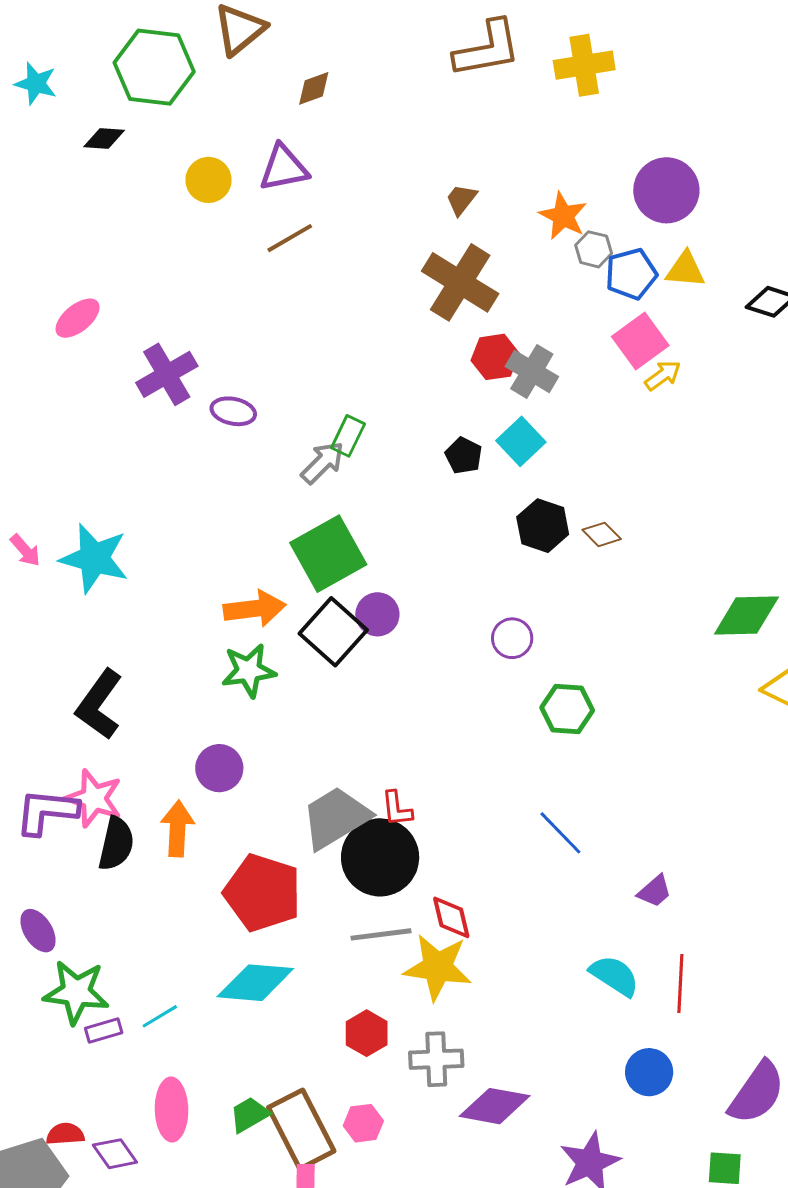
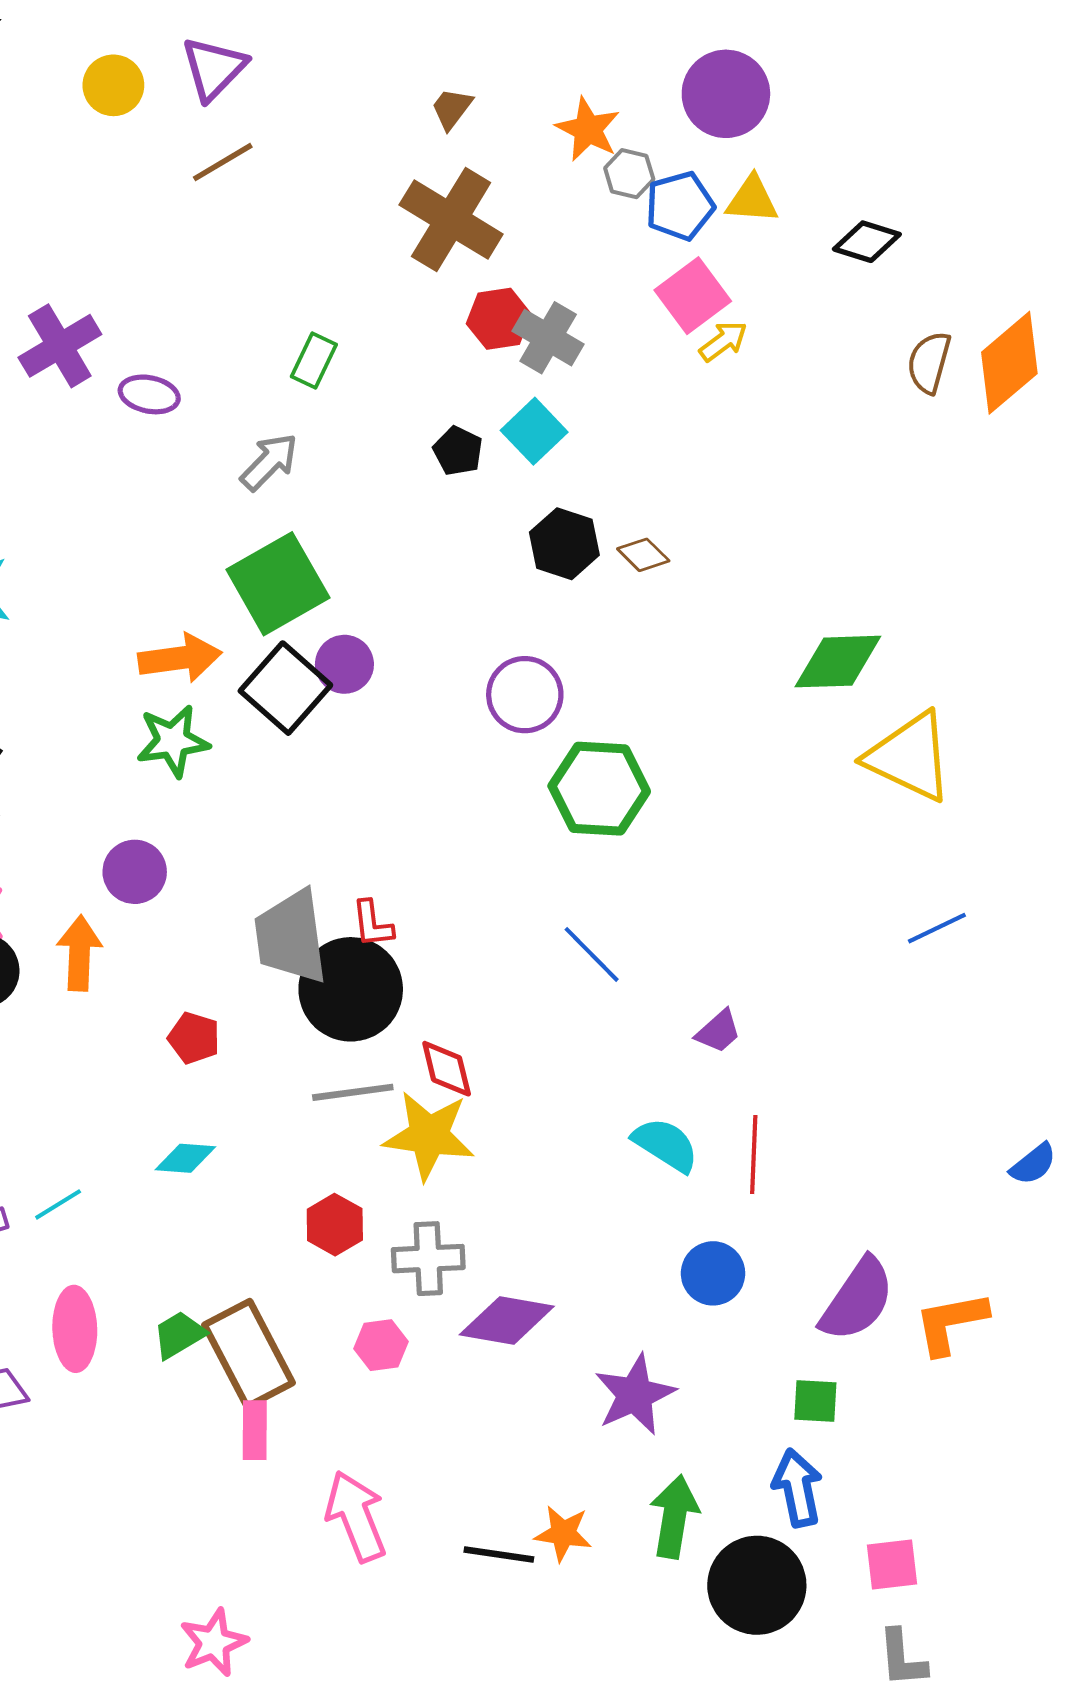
purple triangle: (284, 168) -> (214, 68), turned -34
green rectangle: (348, 436) -> (314, 361), moved
purple circle: (512, 638) -> (525, 695), size x1.4
green hexagon: (567, 709) -> (599, 789), size x1.4
gray trapezoid: (336, 818) -> (291, 937), turned -66
red pentagon: (263, 893) -> (194, 1038), size x0.5
cyan diamond: (255, 983) -> (185, 1158), size x0.6
pink hexagon: (363, 1123) -> (381, 1345), moved

